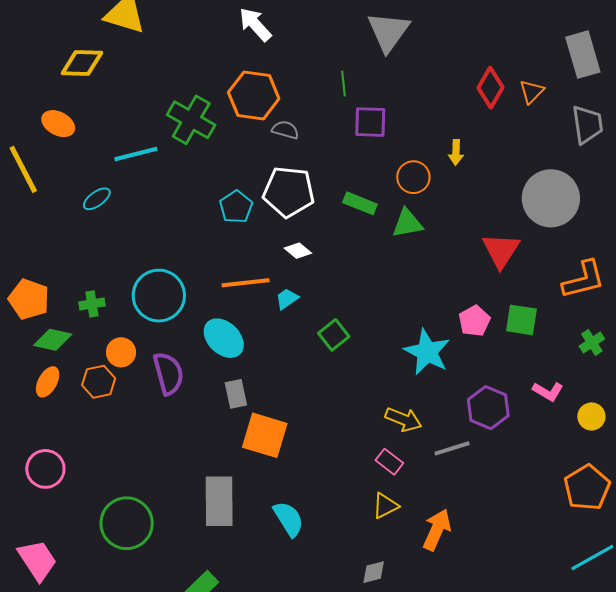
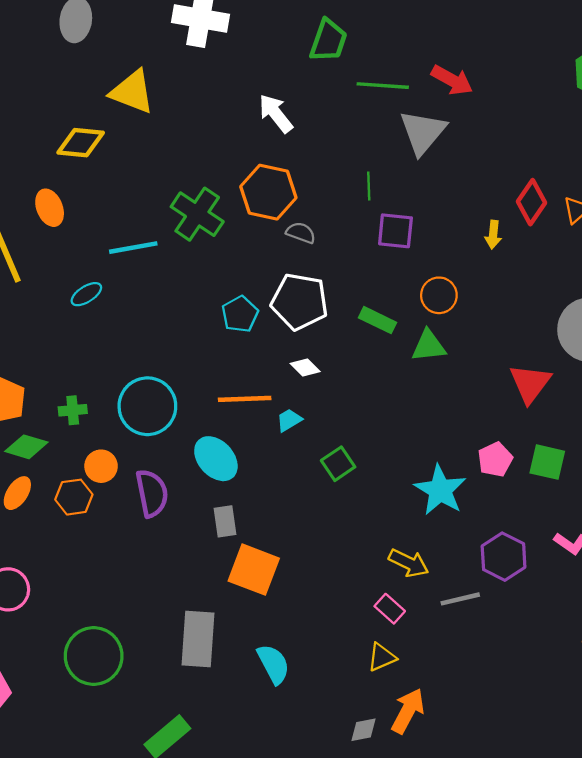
orange ellipse: (58, 124) -> (50, 208), turned 36
yellow arrow: (456, 152) -> (493, 235), moved
orange arrow: (437, 530) -> (408, 711), moved

